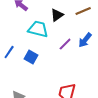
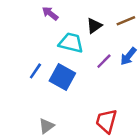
blue square: (31, 57) -> (62, 77), size x1.5

